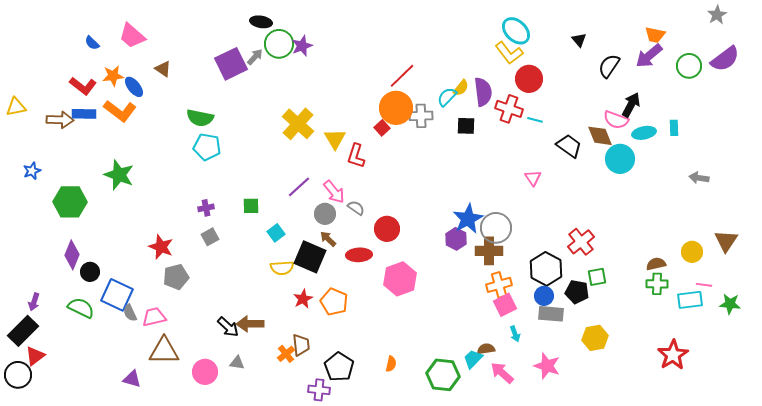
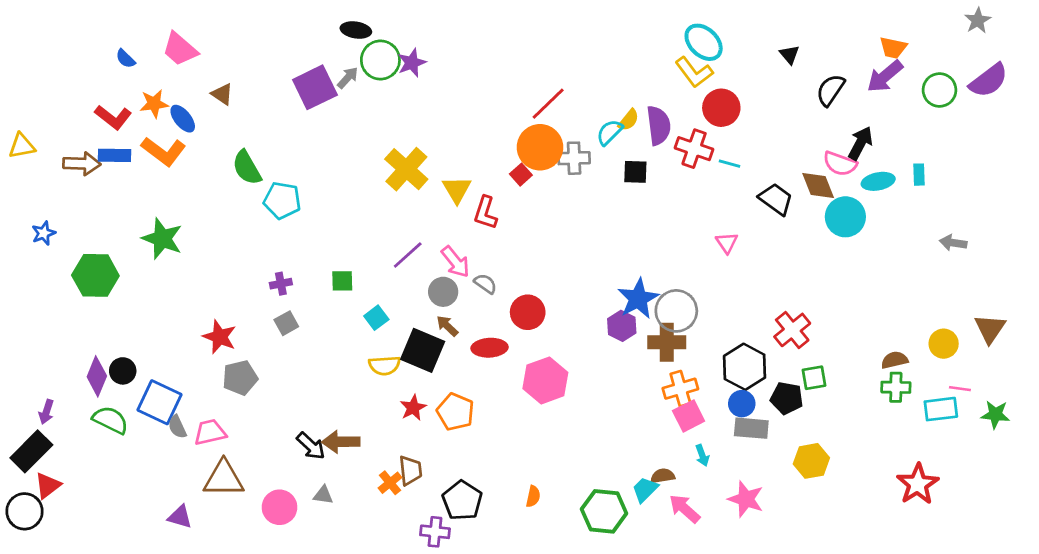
green semicircle: (200, 118) -> (247, 168), moved, turned 48
purple diamond: (72, 255) -> (97, 376), moved

